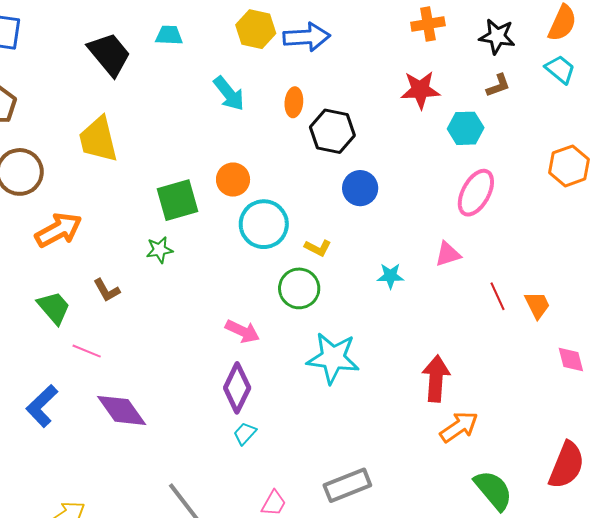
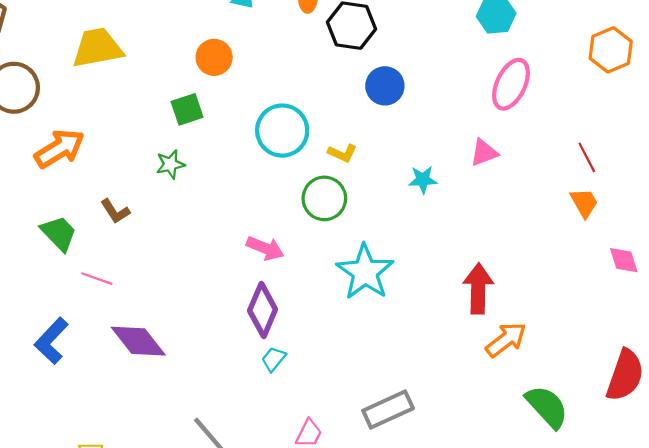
yellow trapezoid: (98, 139) -> (97, 48), turned 96
orange circle: (233, 180) -> (214, 57), moved
green square: (178, 200) -> (187, 109), size x0.7
red line: (497, 296) -> (587, 157), moved
cyan star: (333, 358) -> (365, 272), turned 30

